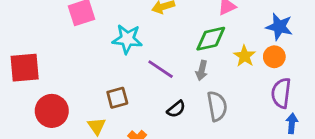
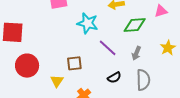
green diamond: (211, 39) -> (135, 25), moved

